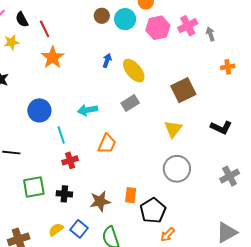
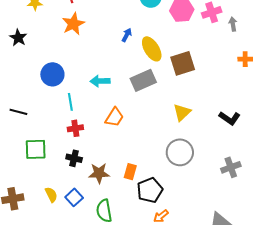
brown square: (183, 90) -> (183, 63), moved
gray rectangle: (130, 103) -> (143, 80), size x1.4
black cross: (64, 194) -> (74, 158), moved
yellow semicircle: (56, 230) -> (51, 195), turned 91

